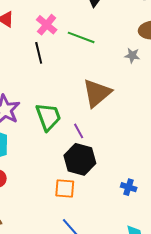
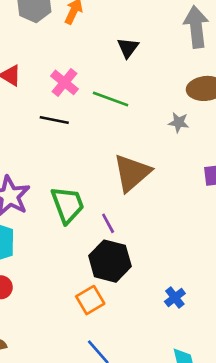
black line: (39, 53) -> (54, 120), turned -65
blue cross: (129, 187) -> (175, 298), turned 35
orange square: (65, 189) -> (90, 300), turned -35

